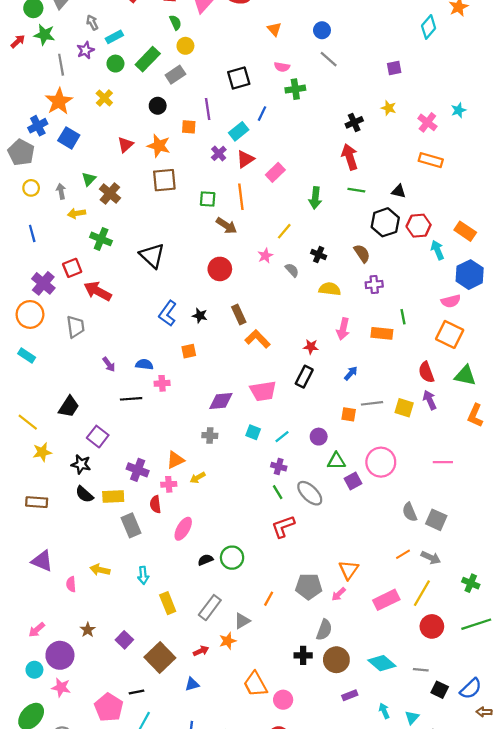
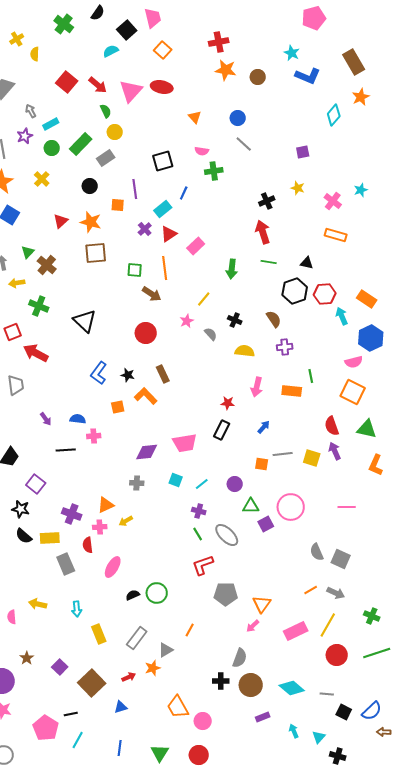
orange L-shape: (258, 339) -> (146, 396), moved
gray pentagon: (309, 586) -> (226, 594), moved

